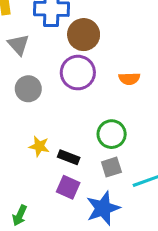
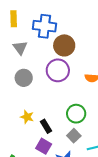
black rectangle: (69, 157) -> (46, 126), turned 32
gray square: (111, 167) -> (74, 136), turned -32

